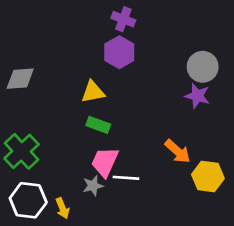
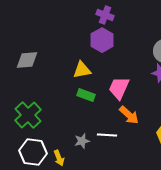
orange arrow: (178, 151) -> (129, 115), moved
pink trapezoid: (105, 162) -> (119, 88), moved

